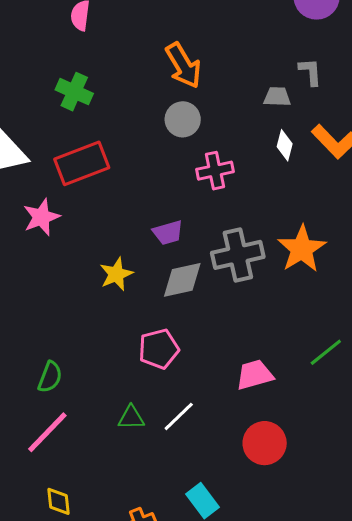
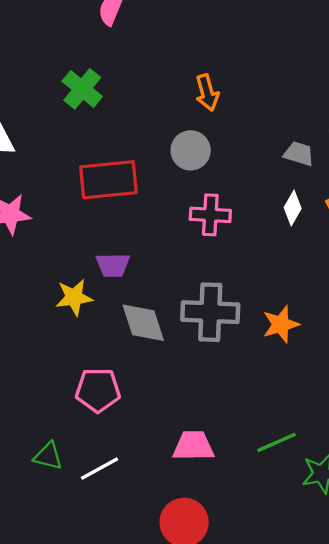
orange arrow: (183, 65) -> (207, 93), size x0.7
red rectangle: (82, 163) -> (108, 180), moved
purple trapezoid: (168, 233) -> (113, 265), moved
orange star: (302, 249) -> (281, 324), size x0.7
gray diamond: (182, 280) -> (143, 323), turned 69

